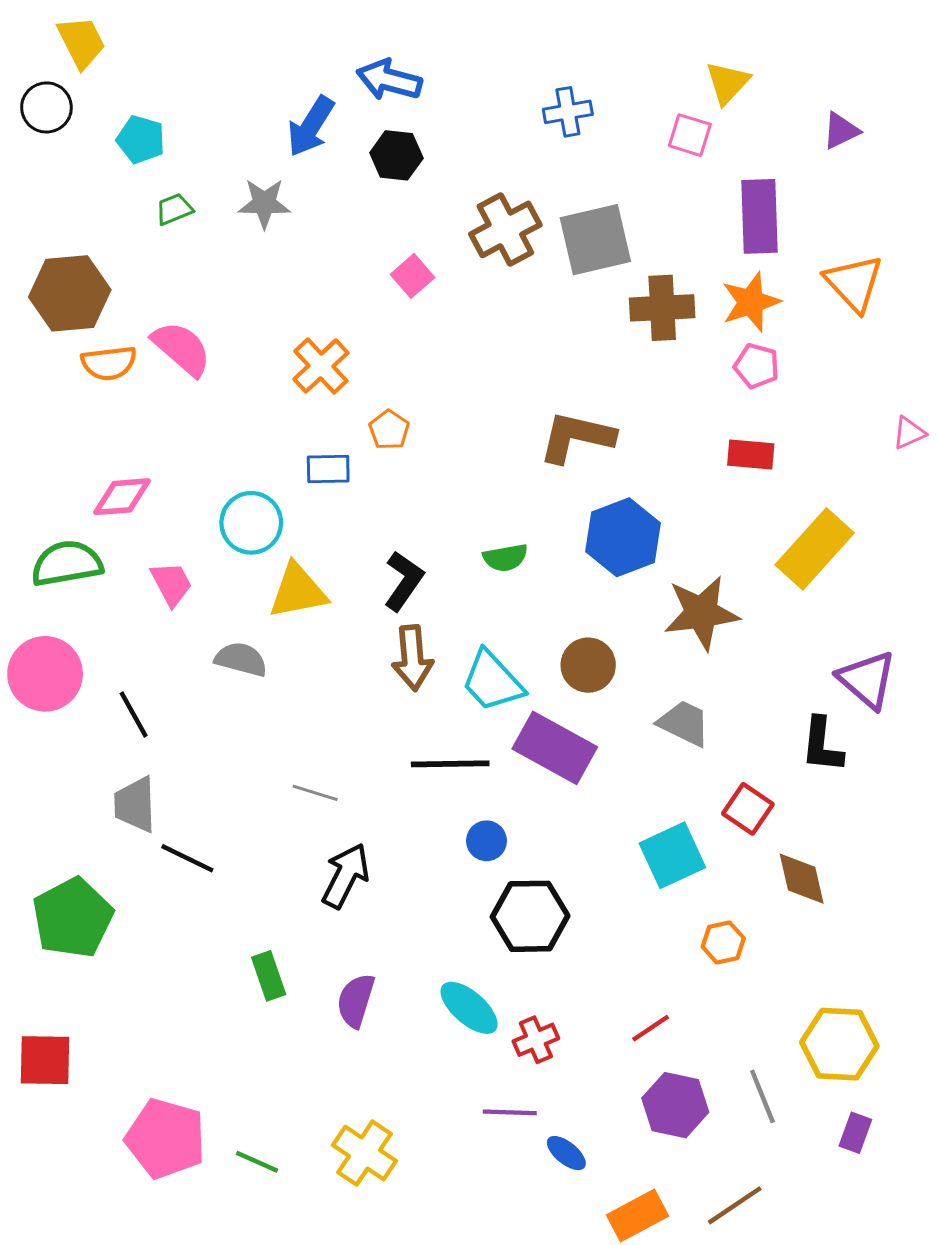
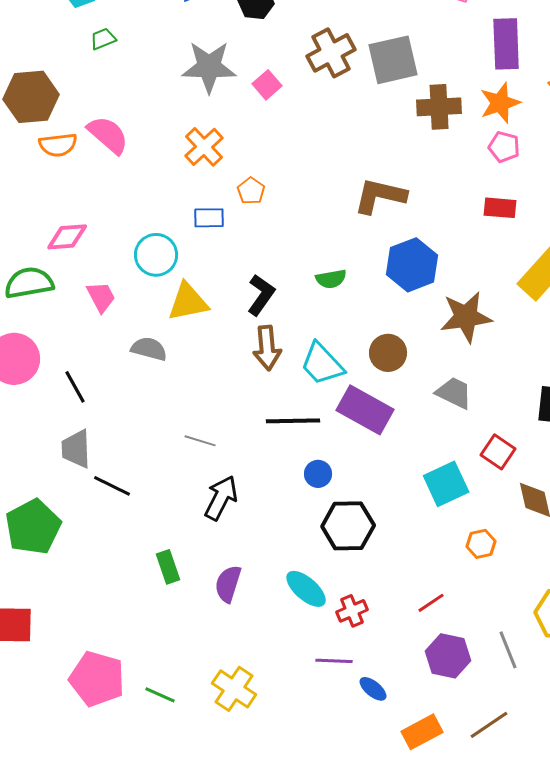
gray star: (264, 203) -> (209, 67), moved, size x1.5

